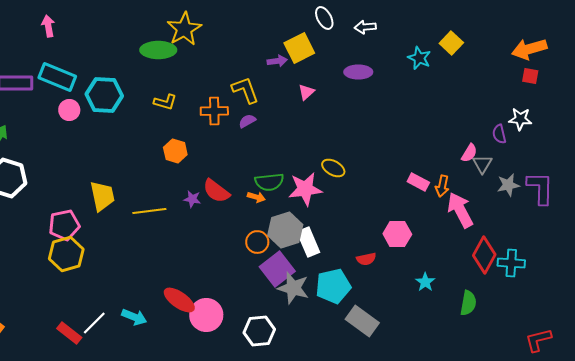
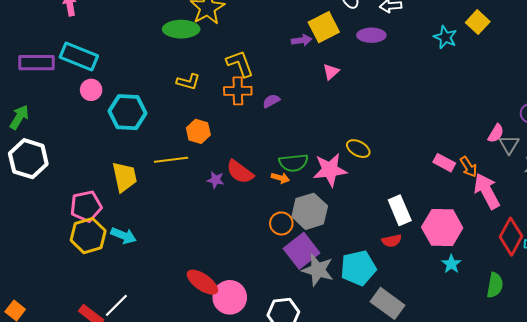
purple ellipse: (358, 72) -> (371, 35), moved
yellow L-shape: (245, 90) -> (240, 64), moved
cyan hexagon: (104, 95) -> (128, 112), moved
orange arrow: (442, 186) -> (469, 167), turned -45
yellow line: (149, 211) -> (171, 160), moved
pink hexagon: (397, 234) -> (442, 227), moved, size x1.4
white rectangle: (308, 242) -> (400, 210), moved
cyan arrow: (134, 317) -> (123, 236), moved

